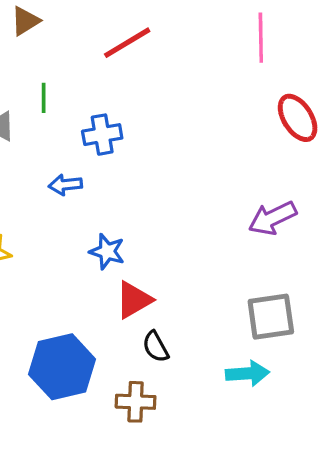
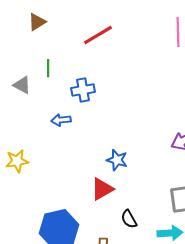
blue star: (107, 252) -> (117, 160), moved
black semicircle: (156, 347) -> (129, 219), moved

